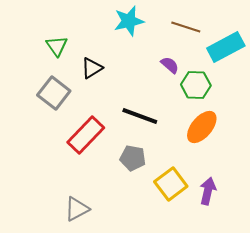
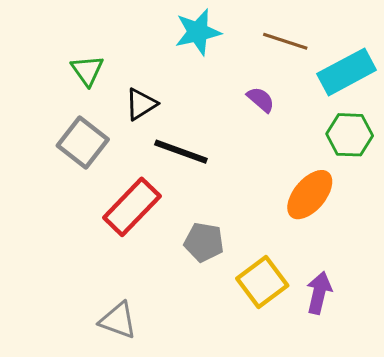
green hexagon: (196, 85) -> (350, 135), moved
black line: (140, 116) -> (181, 152), moved
gray triangle: (77, 209) -> (118, 320), turned 48

